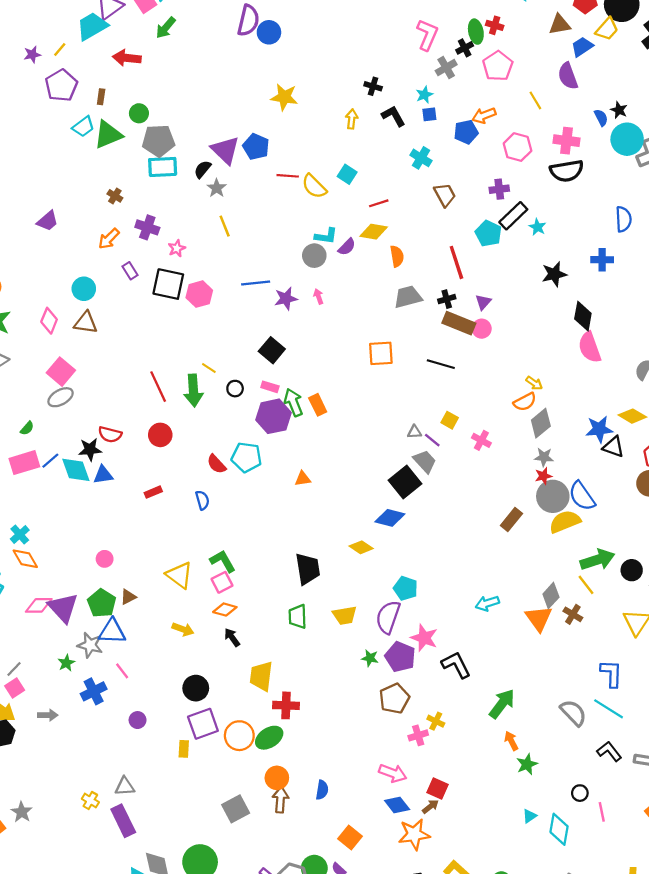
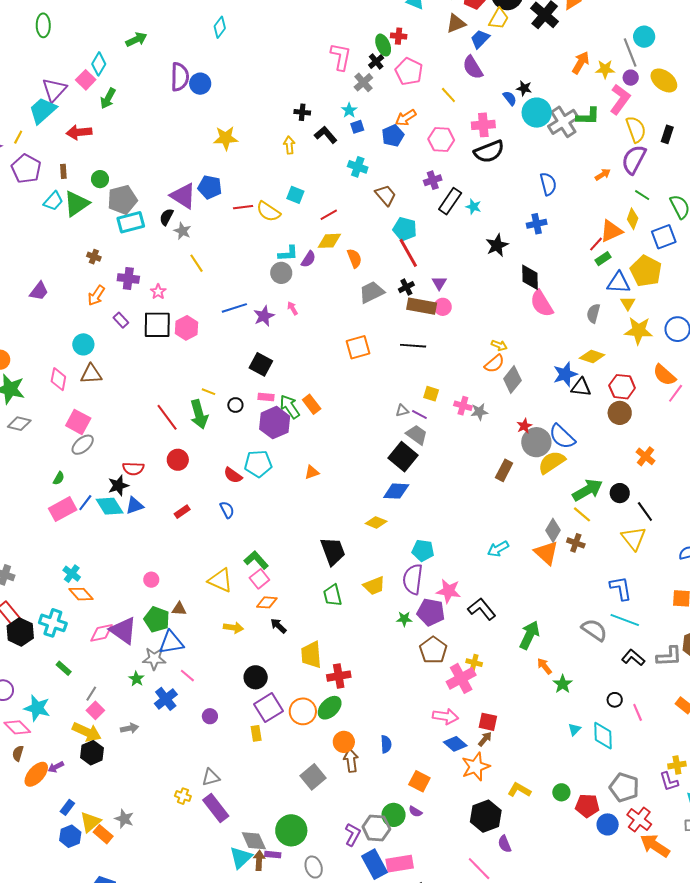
cyan pentagon: (488, 233) -> (405, 229), moved
gray star: (544, 457) -> (479, 412), moved
brown triangle: (128, 597) -> (179, 609), turned 42
pink cross: (418, 735) -> (461, 678), size x1.6

